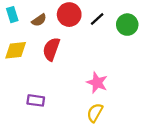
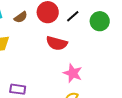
red semicircle: (51, 49) -> (57, 43), moved, turned -95

